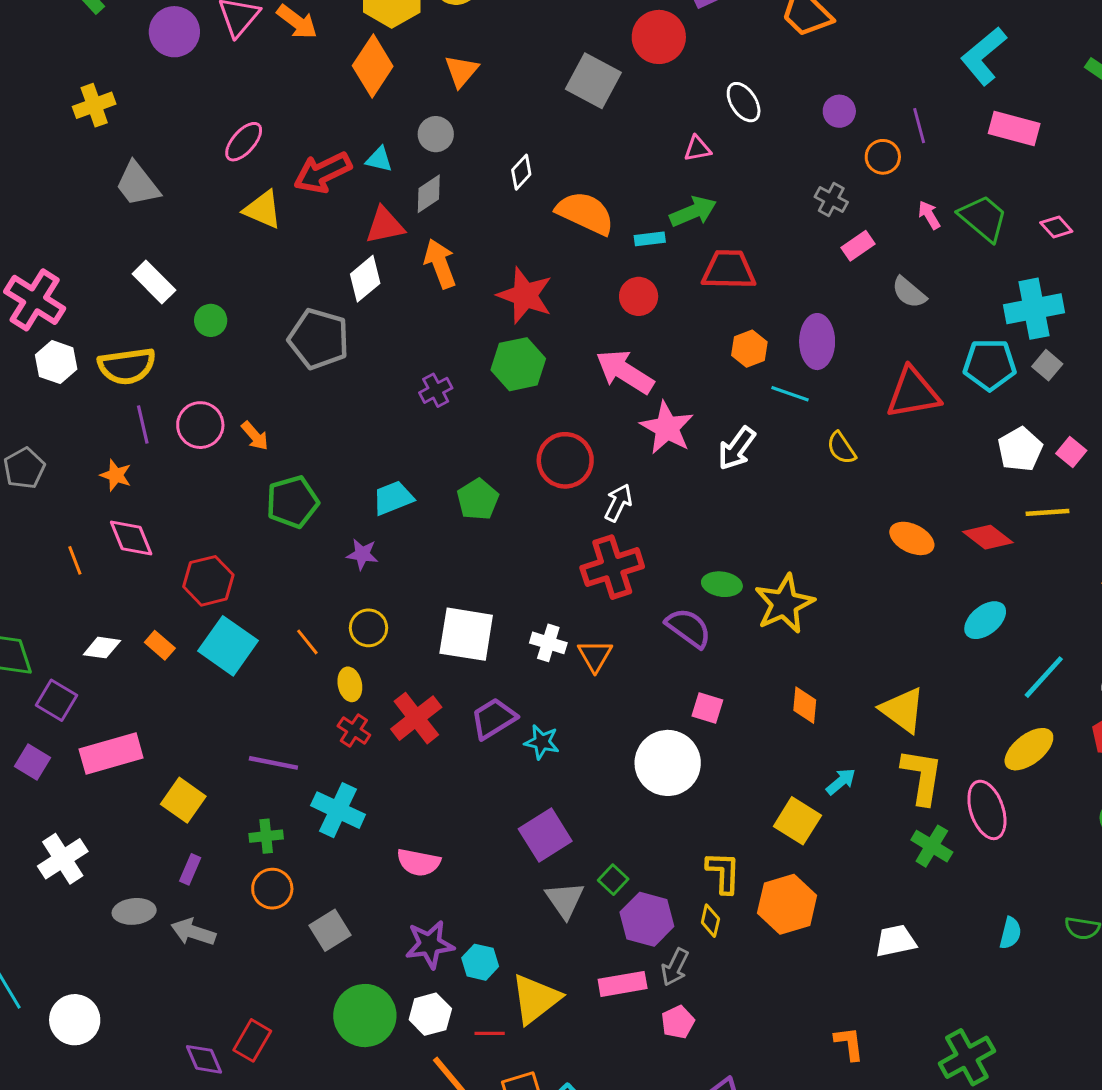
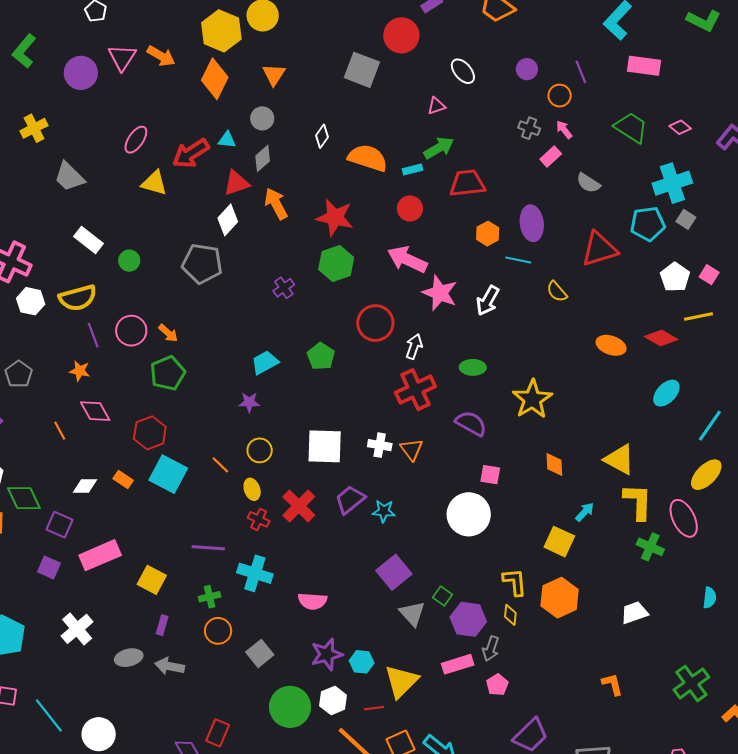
pink arrow: (929, 215) -> (564, 130), moved
green pentagon: (292, 502) -> (168, 373), moved
green ellipse: (722, 584) -> (473, 367), moved

